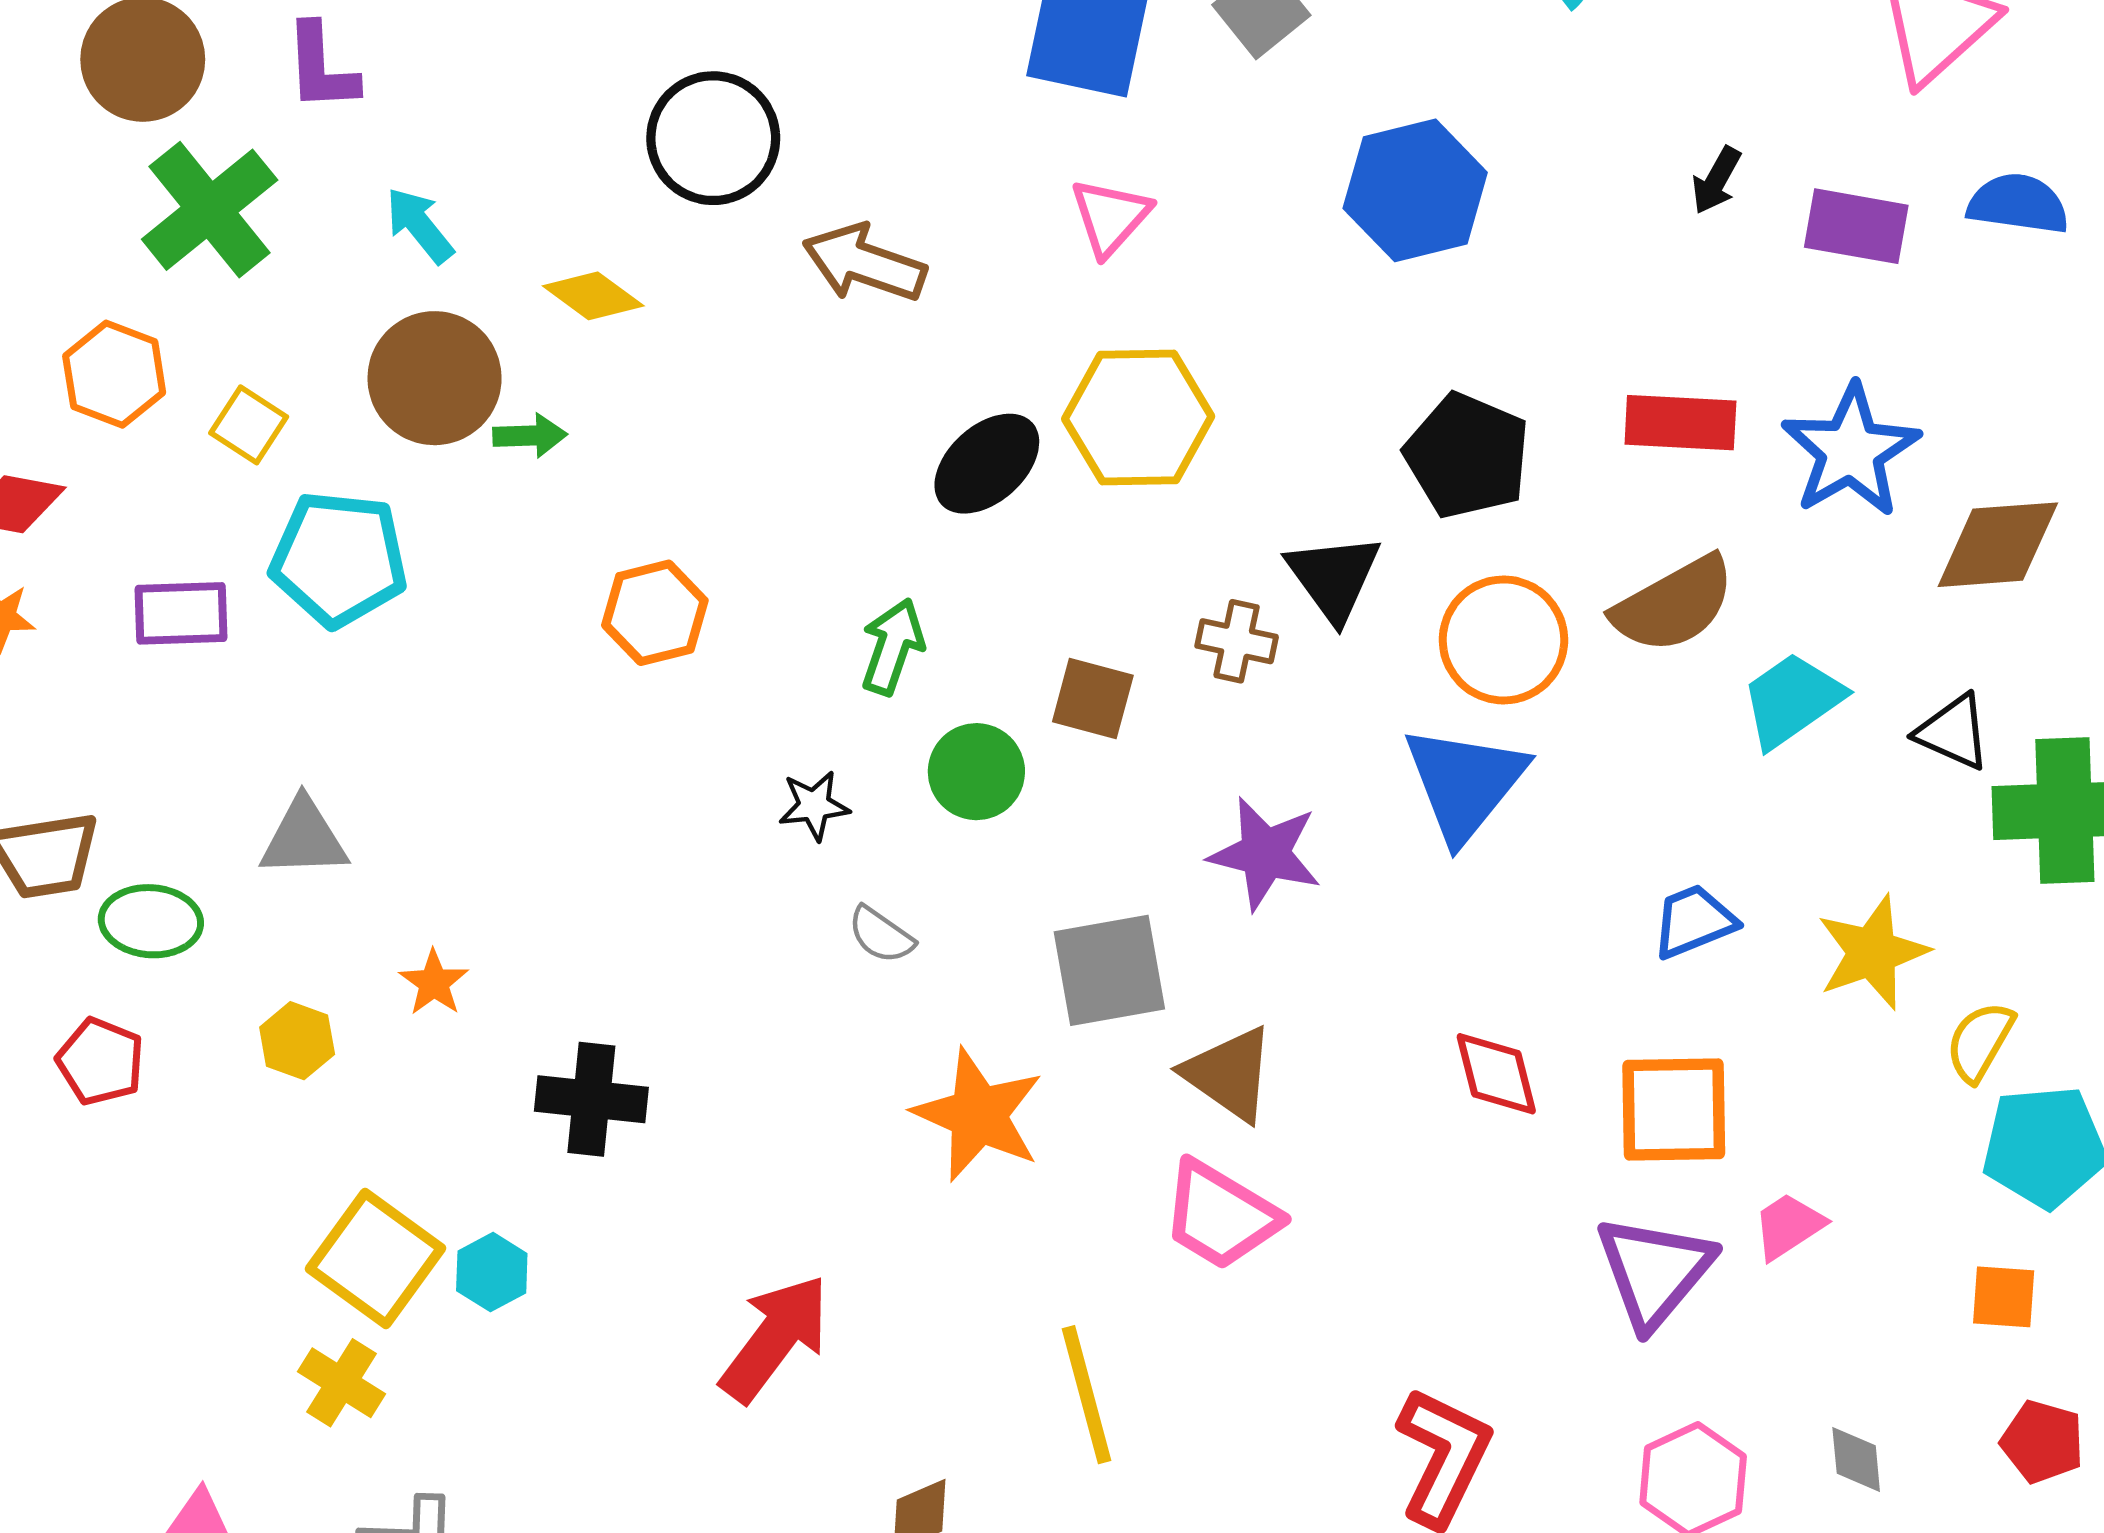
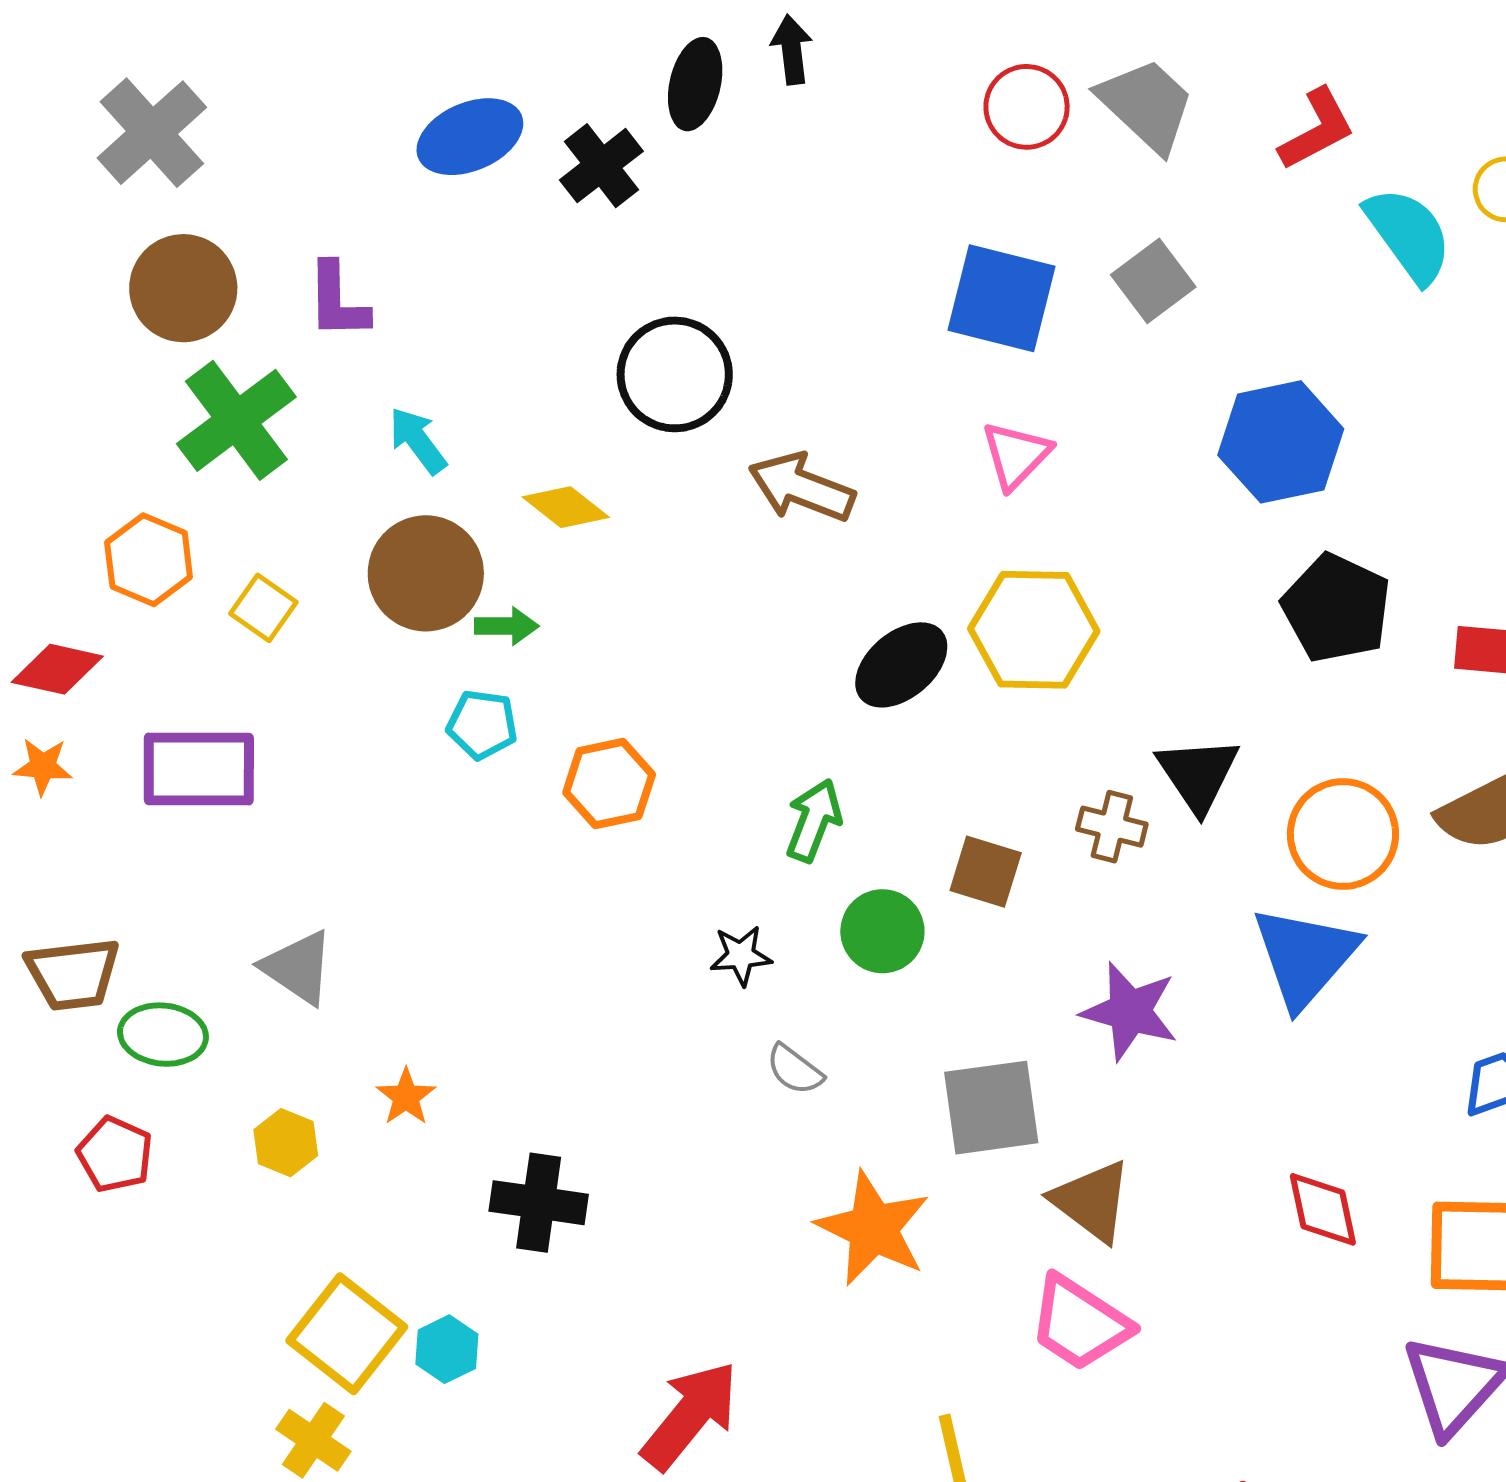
black pentagon: (1467, 456) -> (1336, 608), moved
cyan pentagon: (339, 559) -> (482, 725), moved, size x0.6
purple rectangle: (181, 613) -> (199, 769), size x1.4
gray triangle: (304, 838) -> (298, 967), turned 34

